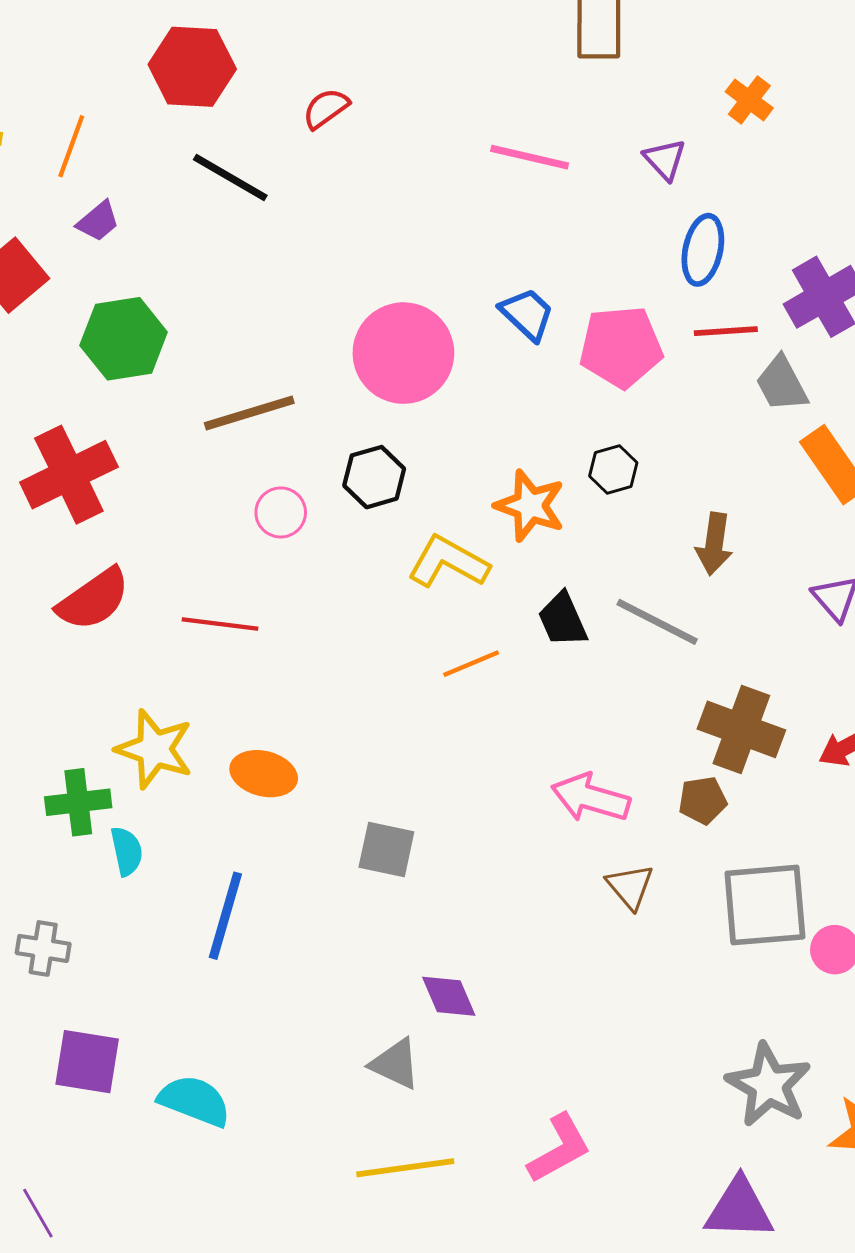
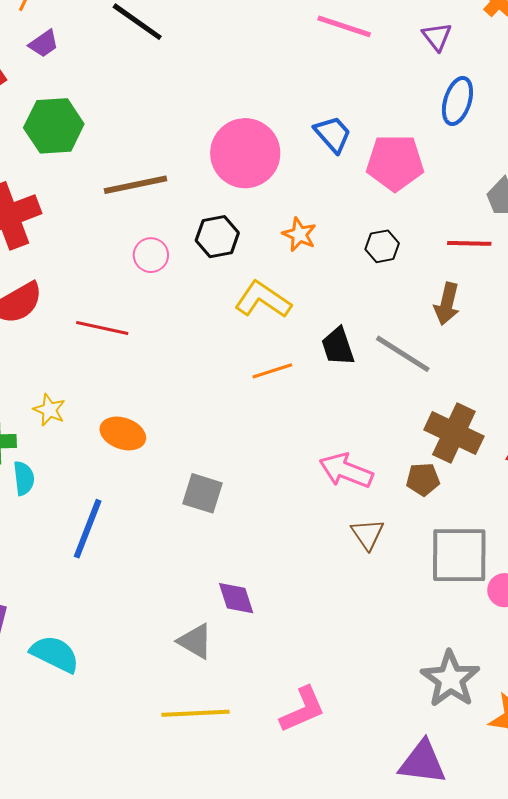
red line: (726, 331) -> (469, 243), moved
orange star: (530, 506) -> (299, 234), moved, size x0.7
yellow star: (154, 749) -> (49, 410), size x0.6

